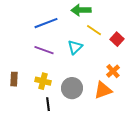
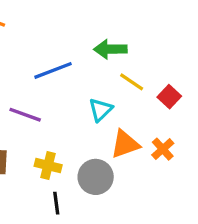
purple line: (44, 50) -> (25, 115), moved
orange triangle: (103, 90) -> (125, 144), moved

